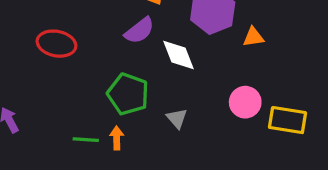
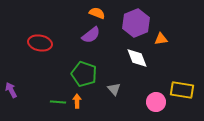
white diamond: (179, 55) -> (137, 58), moved
pink circle: (245, 102) -> (156, 102), moved

